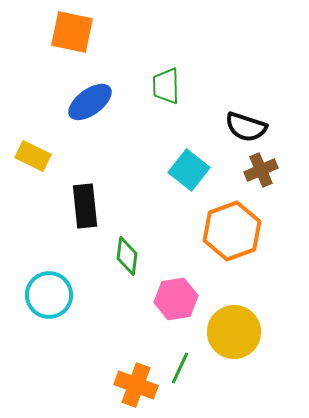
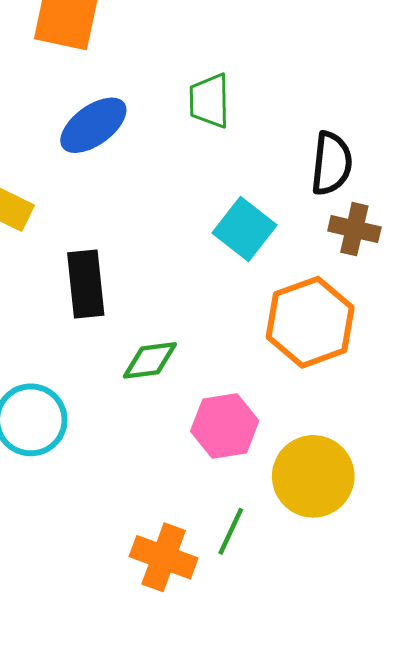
black semicircle: (246, 127) -> (332, 163), turned -102
brown cross: (261, 170) -> (354, 229), turned 36
green diamond: (127, 256) -> (150, 360), turned 75

